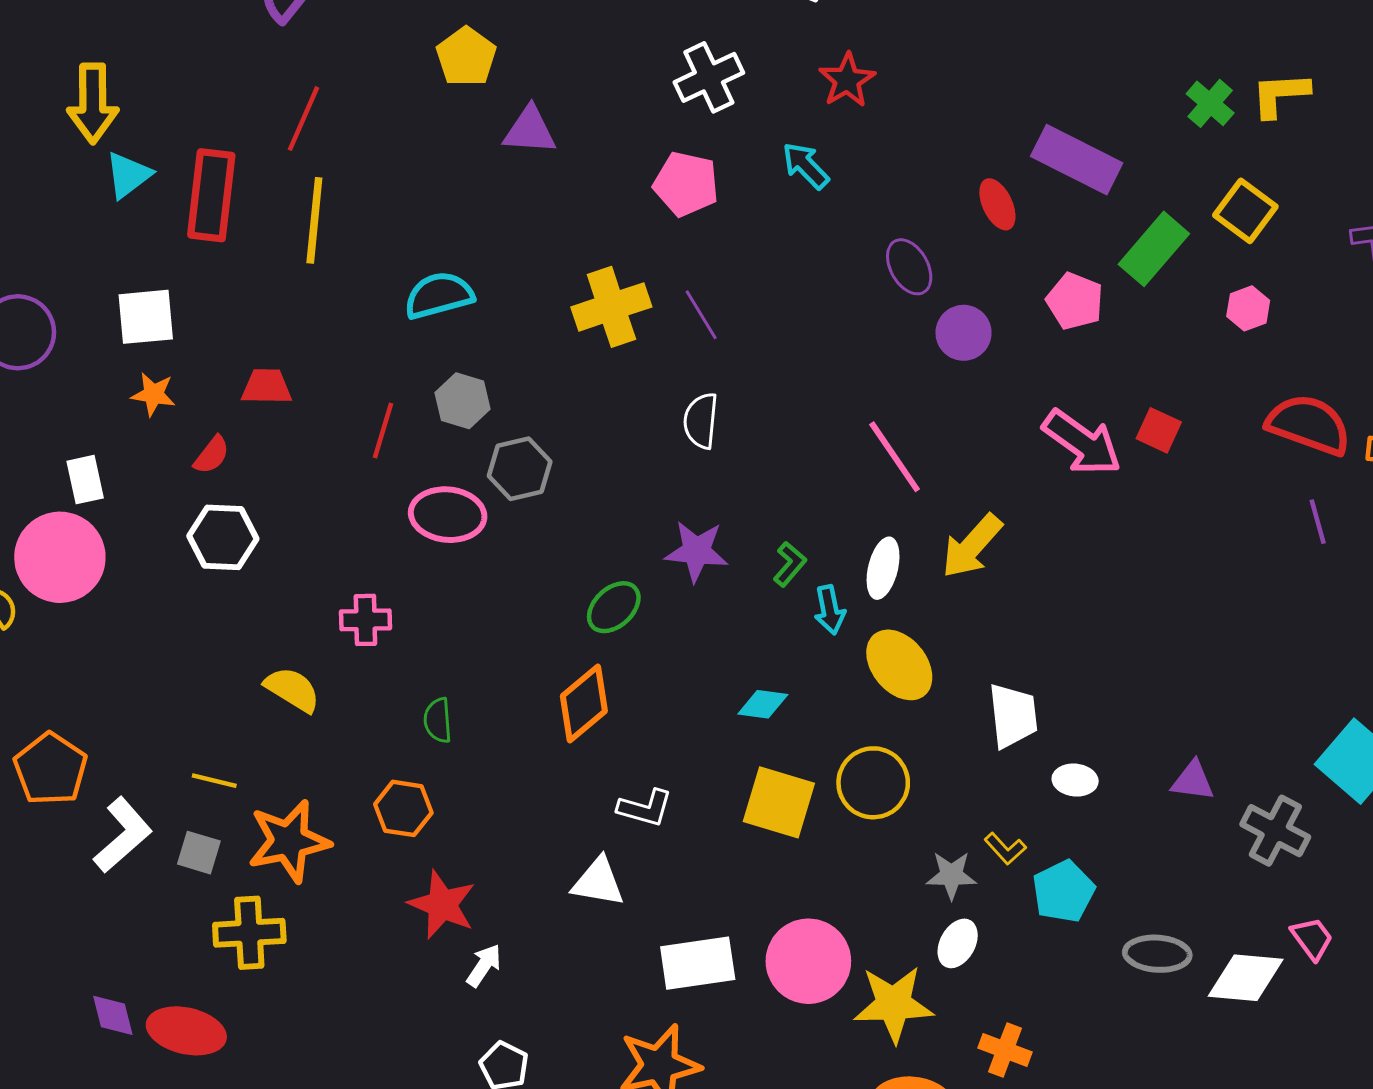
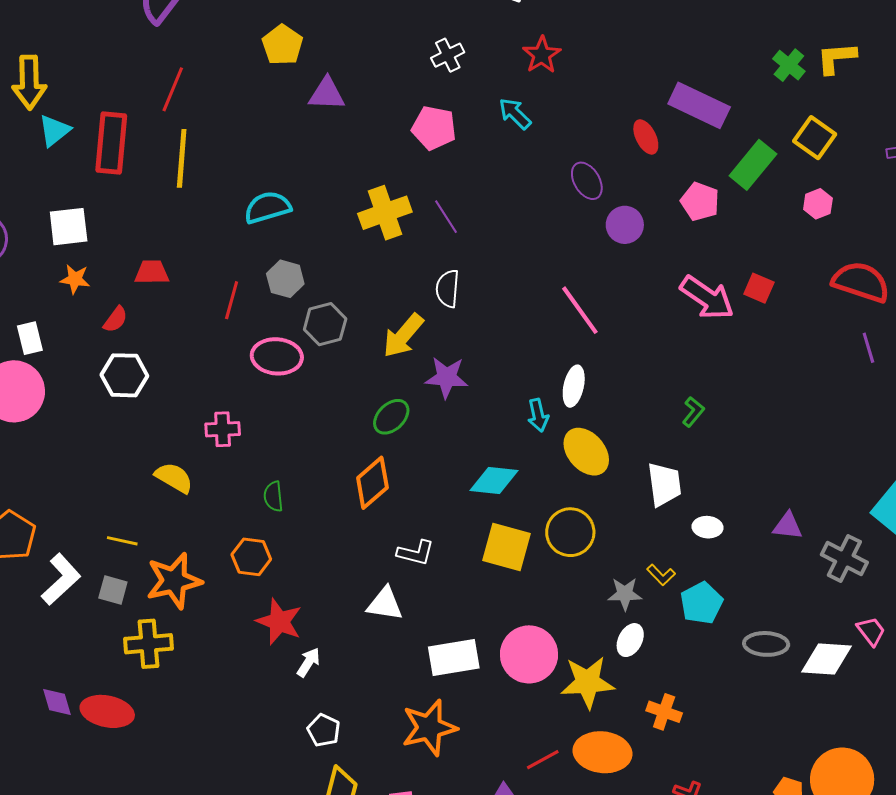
white cross: (709, 77) -> (448, 55), size x0.7
yellow arrow: (972, 546) -> (403, 336), moved
green L-shape: (790, 564) -> (693, 412), moved
cyan diamond: (763, 704) -> (494, 480), size x1.4

